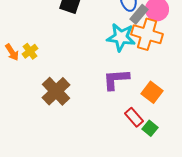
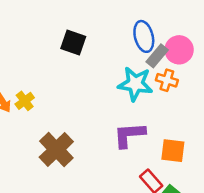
orange cross: (147, 34) -> (167, 80), size x0.6
orange square: (152, 92) -> (173, 151), turned -30

